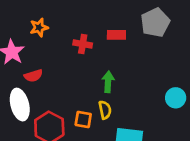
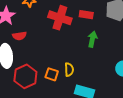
red cross: (83, 44) -> (60, 18), size x1.6
green arrow: (108, 82) -> (92, 39), moved

